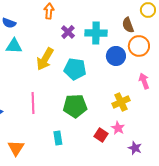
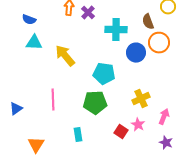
purple cross: (68, 32) -> (88, 13), moved
yellow arrow: (45, 59) -> (65, 56), turned 110
cyan pentagon: (75, 69) -> (104, 74), moved
pink arrow: (144, 81) -> (164, 117), moved, turned 42
purple star: (135, 148) -> (166, 143), moved

